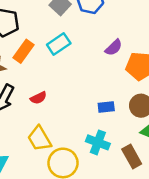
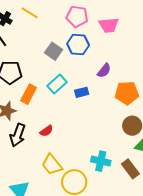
purple semicircle: (114, 48) -> (104, 71), moved
blue rectangle: (106, 107) -> (82, 92), moved

